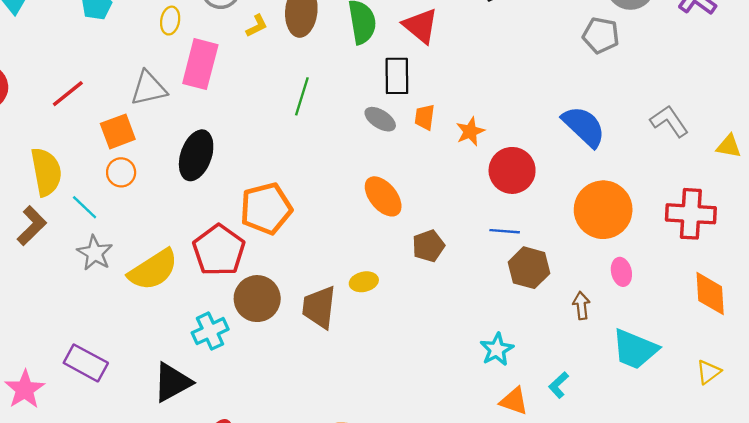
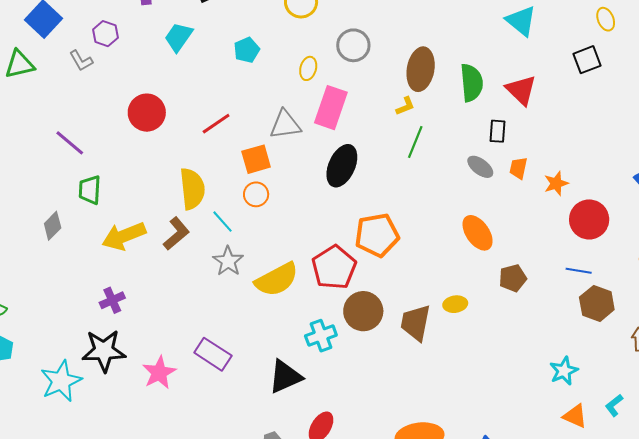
yellow L-shape: (257, 26) -> (405, 106), moved
black rectangle: (397, 76) -> (497, 131), size x0.7
black ellipse: (196, 155) -> (342, 166), moved

